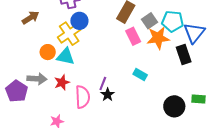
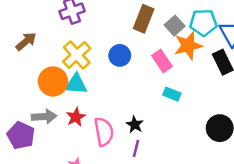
blue circle: (79, 21) -> (120, 55), moved
pink rectangle: (133, 36) -> (162, 61), moved
orange circle: (48, 52) -> (53, 81), size x1.5
purple line: (103, 83) -> (136, 148), moved

